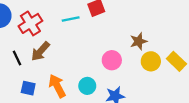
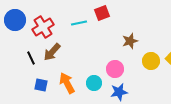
brown star: (139, 41) -> (130, 41), moved
pink circle: (112, 60) -> (115, 69), moved

